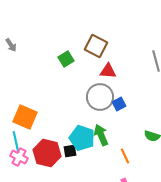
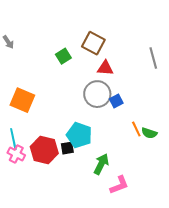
orange square: (25, 117) -> (22, 100), moved
green arrow: (101, 135) -> (101, 164), moved, turned 50
orange line: (125, 156) -> (136, 129), moved

